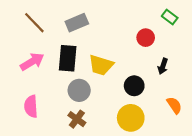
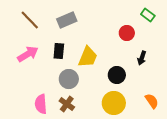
black rectangle: (68, 58) -> (59, 51), size x0.7
yellow trapezoid: (101, 65) -> (88, 57), turned -85
orange semicircle: (174, 105) -> (152, 101), moved
pink semicircle: (31, 106) -> (41, 104), moved

